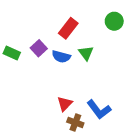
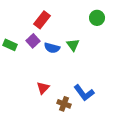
red rectangle: (68, 28) -> (42, 20), moved
red triangle: (65, 104) -> (43, 88), moved

